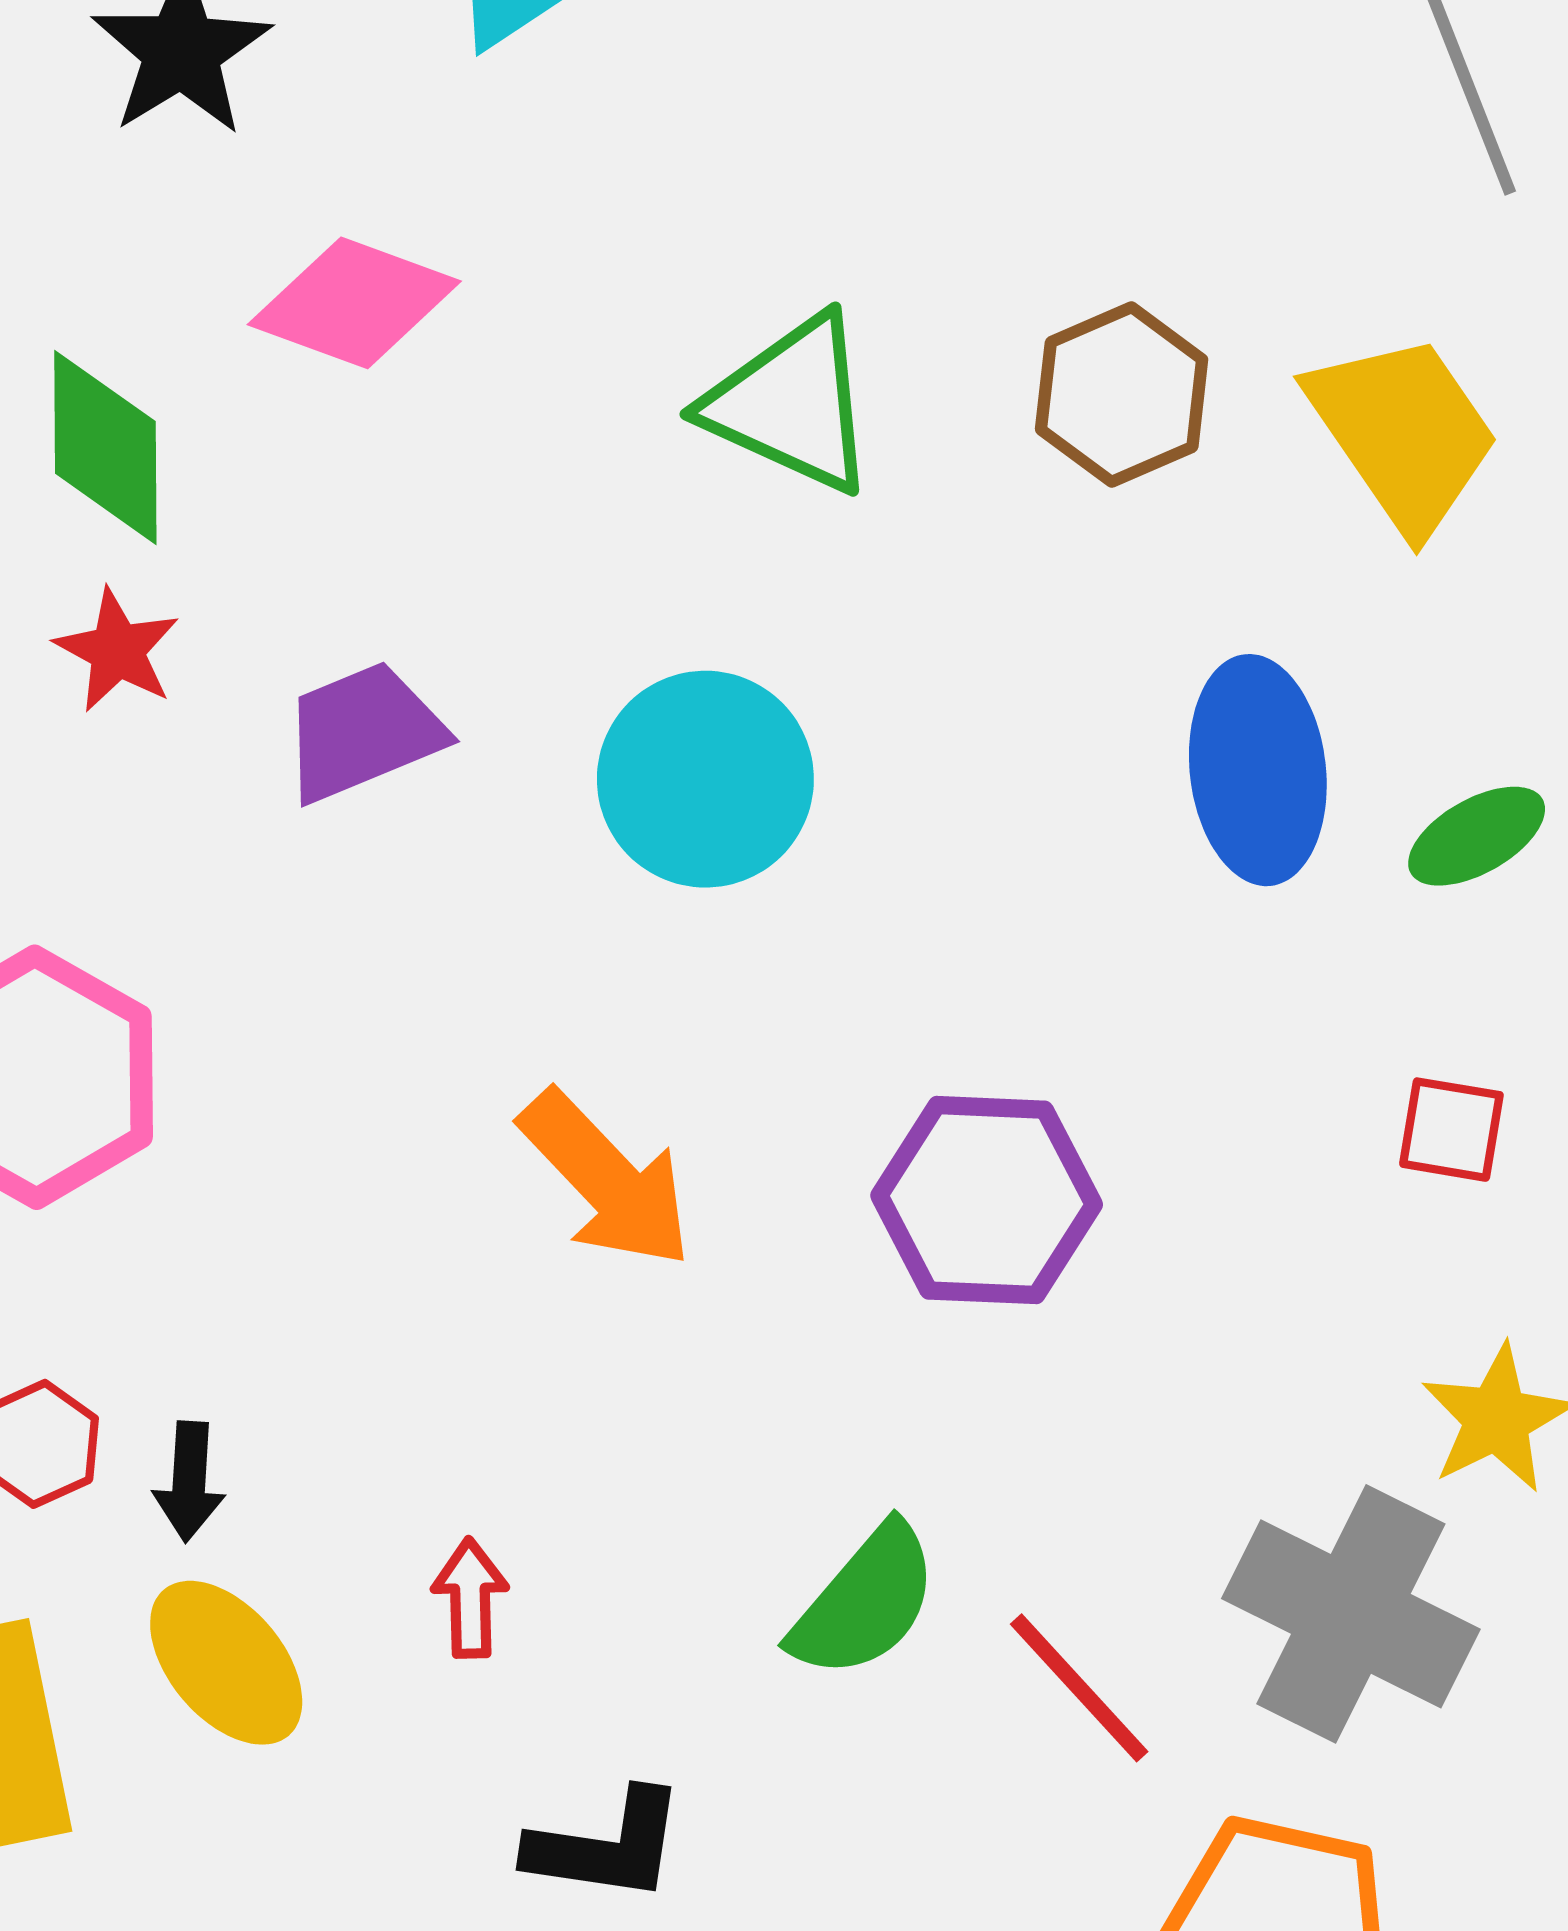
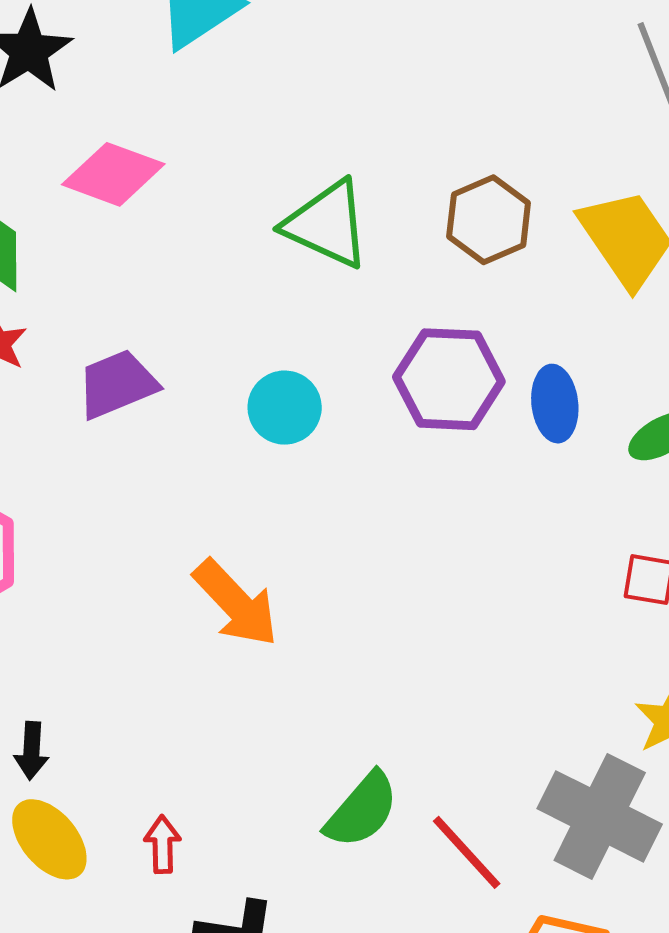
blue ellipse: (1258, 770) -> (555, 404), size x0.7
cyan circle: (705, 779) -> (285, 408), size x0.7
purple hexagon: (987, 1200) -> (449, 379), moved
red arrow: (470, 1598) -> (163, 844), moved

